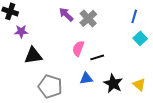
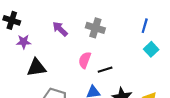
purple arrow: (66, 14) -> (60, 29), moved
gray cross: (88, 18) -> (95, 28), turned -30

